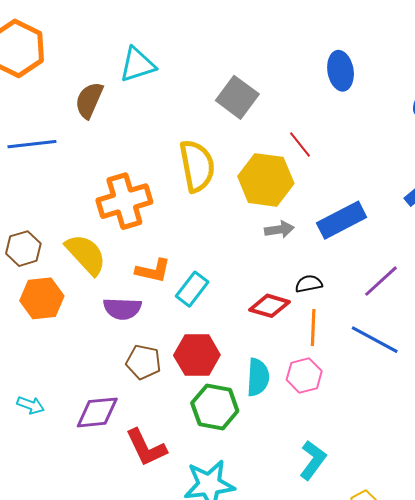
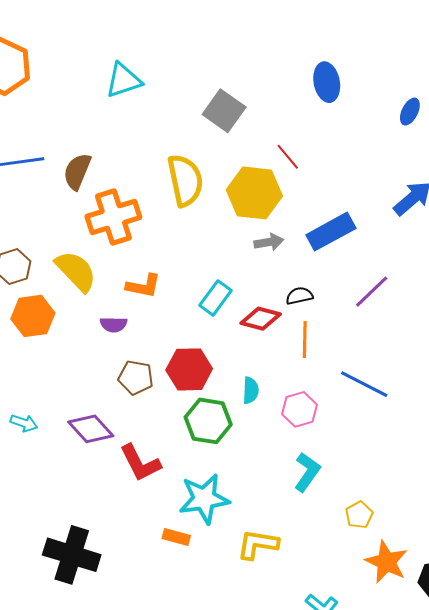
brown semicircle: (89, 100) -> (77, 171), moved
cyan rectangle: (192, 289) -> (216, 298), moved
purple semicircle: (122, 309) -> (114, 325), size x0.7
blue line: (375, 340) -> (364, 384), moved
pink hexagon: (304, 375) -> (299, 409), moved
cyan semicircle: (258, 377) -> (251, 390), size x0.7
purple diamond: (97, 412) -> (91, 429), turned 54

